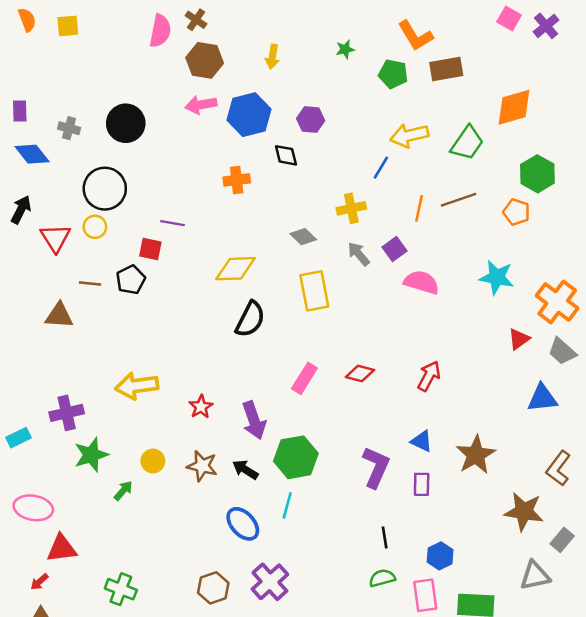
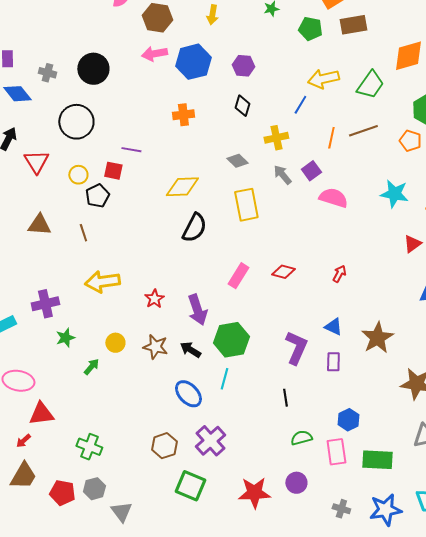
black diamond: (286, 155) -> (242, 106), moved, turned 30
yellow circle: (95, 227) -> (78, 175), moved
brown line: (90, 284) -> (83, 233), moved, turned 66
red arrow: (429, 376) -> (339, 274), size x0.7
green star: (91, 455) -> (65, 338), size x0.7
black line: (385, 537) -> (285, 398), moved

